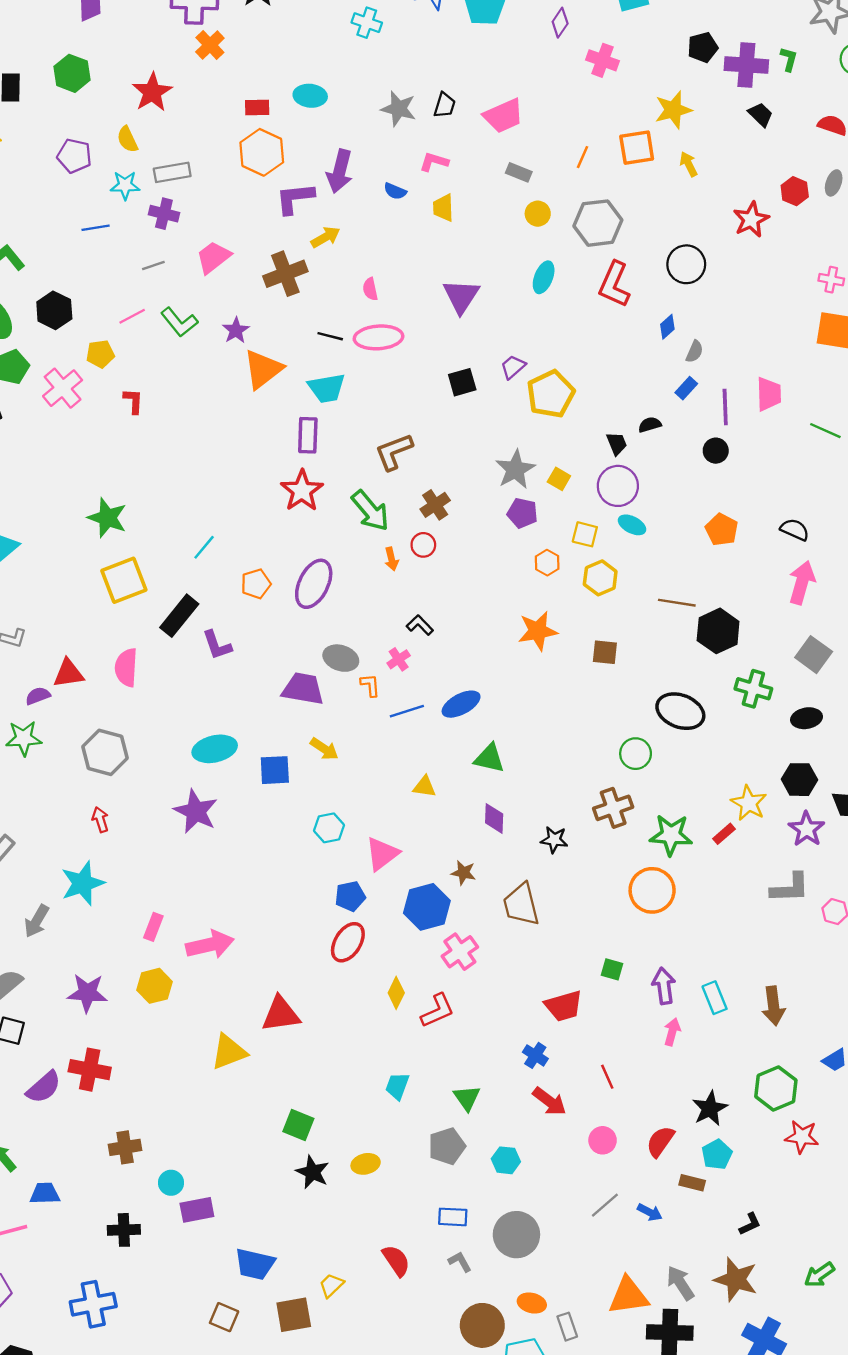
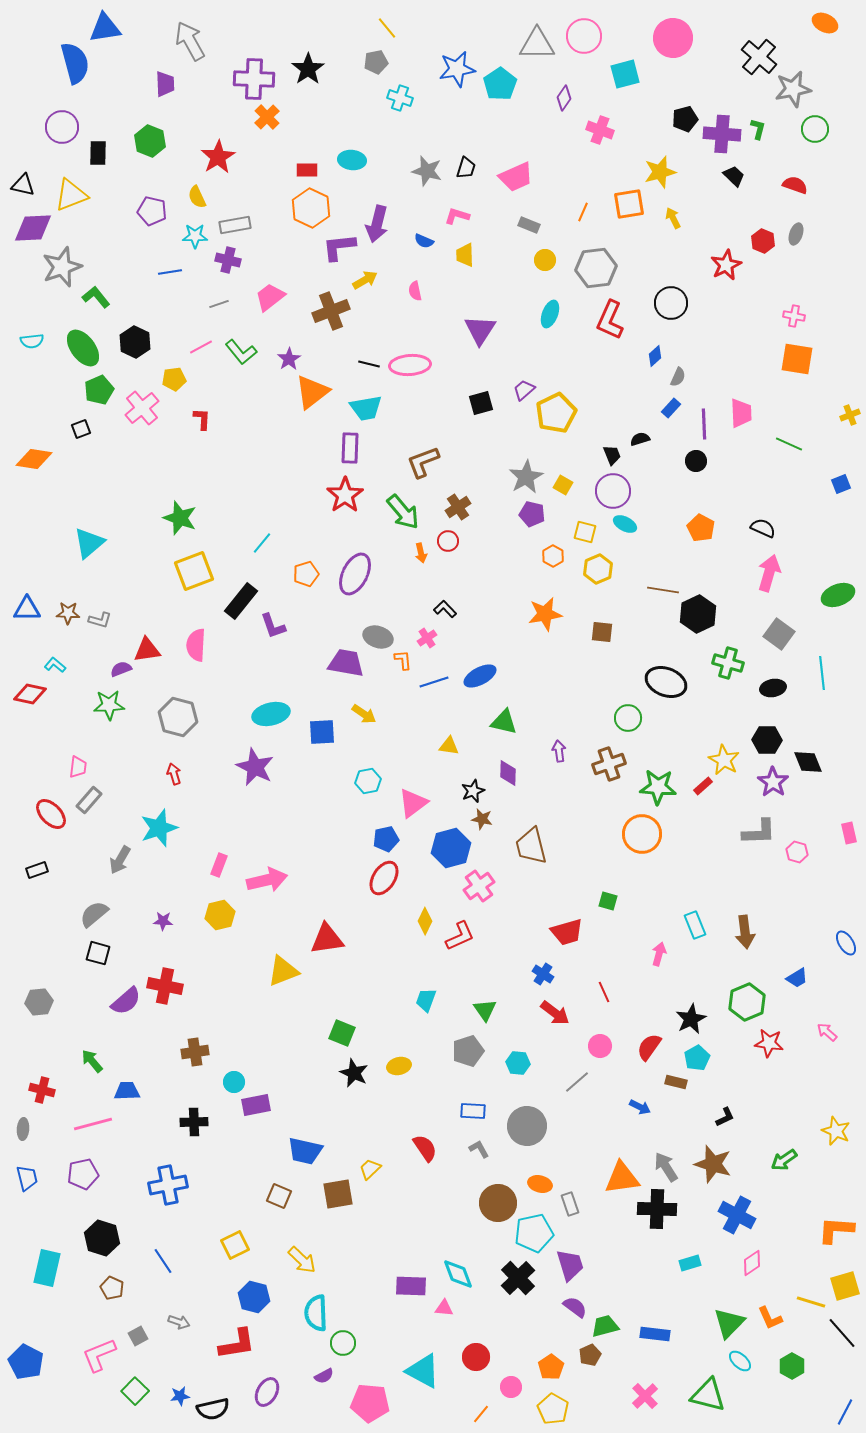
pink semicircle: (370, 289) -> (415, 291), moved
black star: (554, 840) -> (473, 791), moved, turned -30
purple arrow: (664, 986) -> (559, 751), moved, size x0.7
purple star: (87, 993) -> (163, 921), size x0.6
gray line: (605, 1205) -> (577, 1082), moved

